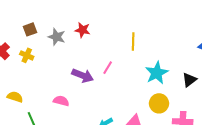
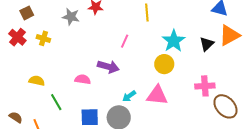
brown square: (30, 29) -> (27, 13), moved
purple arrow: (83, 75) -> (108, 67), moved
yellow circle: (159, 103) -> (164, 64), moved

